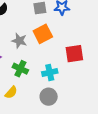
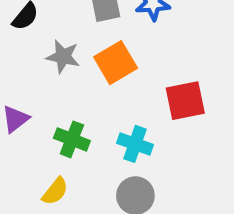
gray star: (19, 41) -> (63, 57), moved
cyan cross: (50, 72) -> (135, 144), turned 35

